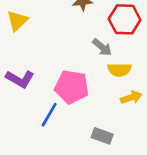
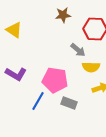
yellow triangle: (17, 21) -> (14, 30), turned -42
gray rectangle: (102, 136) -> (69, 103), moved

